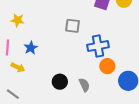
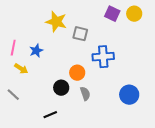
yellow star: (17, 20) -> (56, 22), moved, size x1.5
orange circle: (107, 66) -> (77, 73), moved

